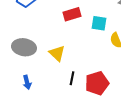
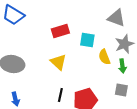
yellow triangle: (57, 53) -> (58, 62), moved

